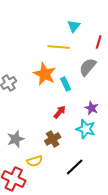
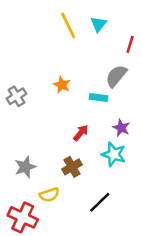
yellow line: (59, 47) -> (68, 25), moved, turned 60
orange star: (45, 74) -> (62, 85), size x0.6
cyan rectangle: (66, 84) -> (99, 97), moved, turned -56

